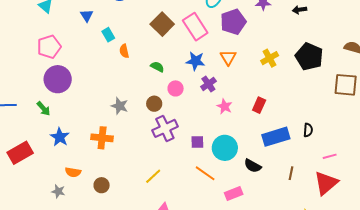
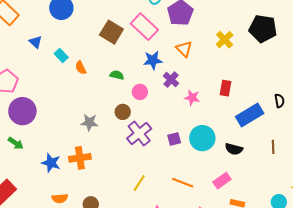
blue star: (60, 137) -> (51, 163), moved
orange line: (205, 173) -> (183, 183), moved

